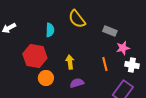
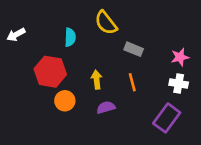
gray rectangle: (110, 31) -> (134, 49), moved
pink star: (123, 48) -> (180, 57), moved
orange line: (105, 64) -> (132, 82), moved

